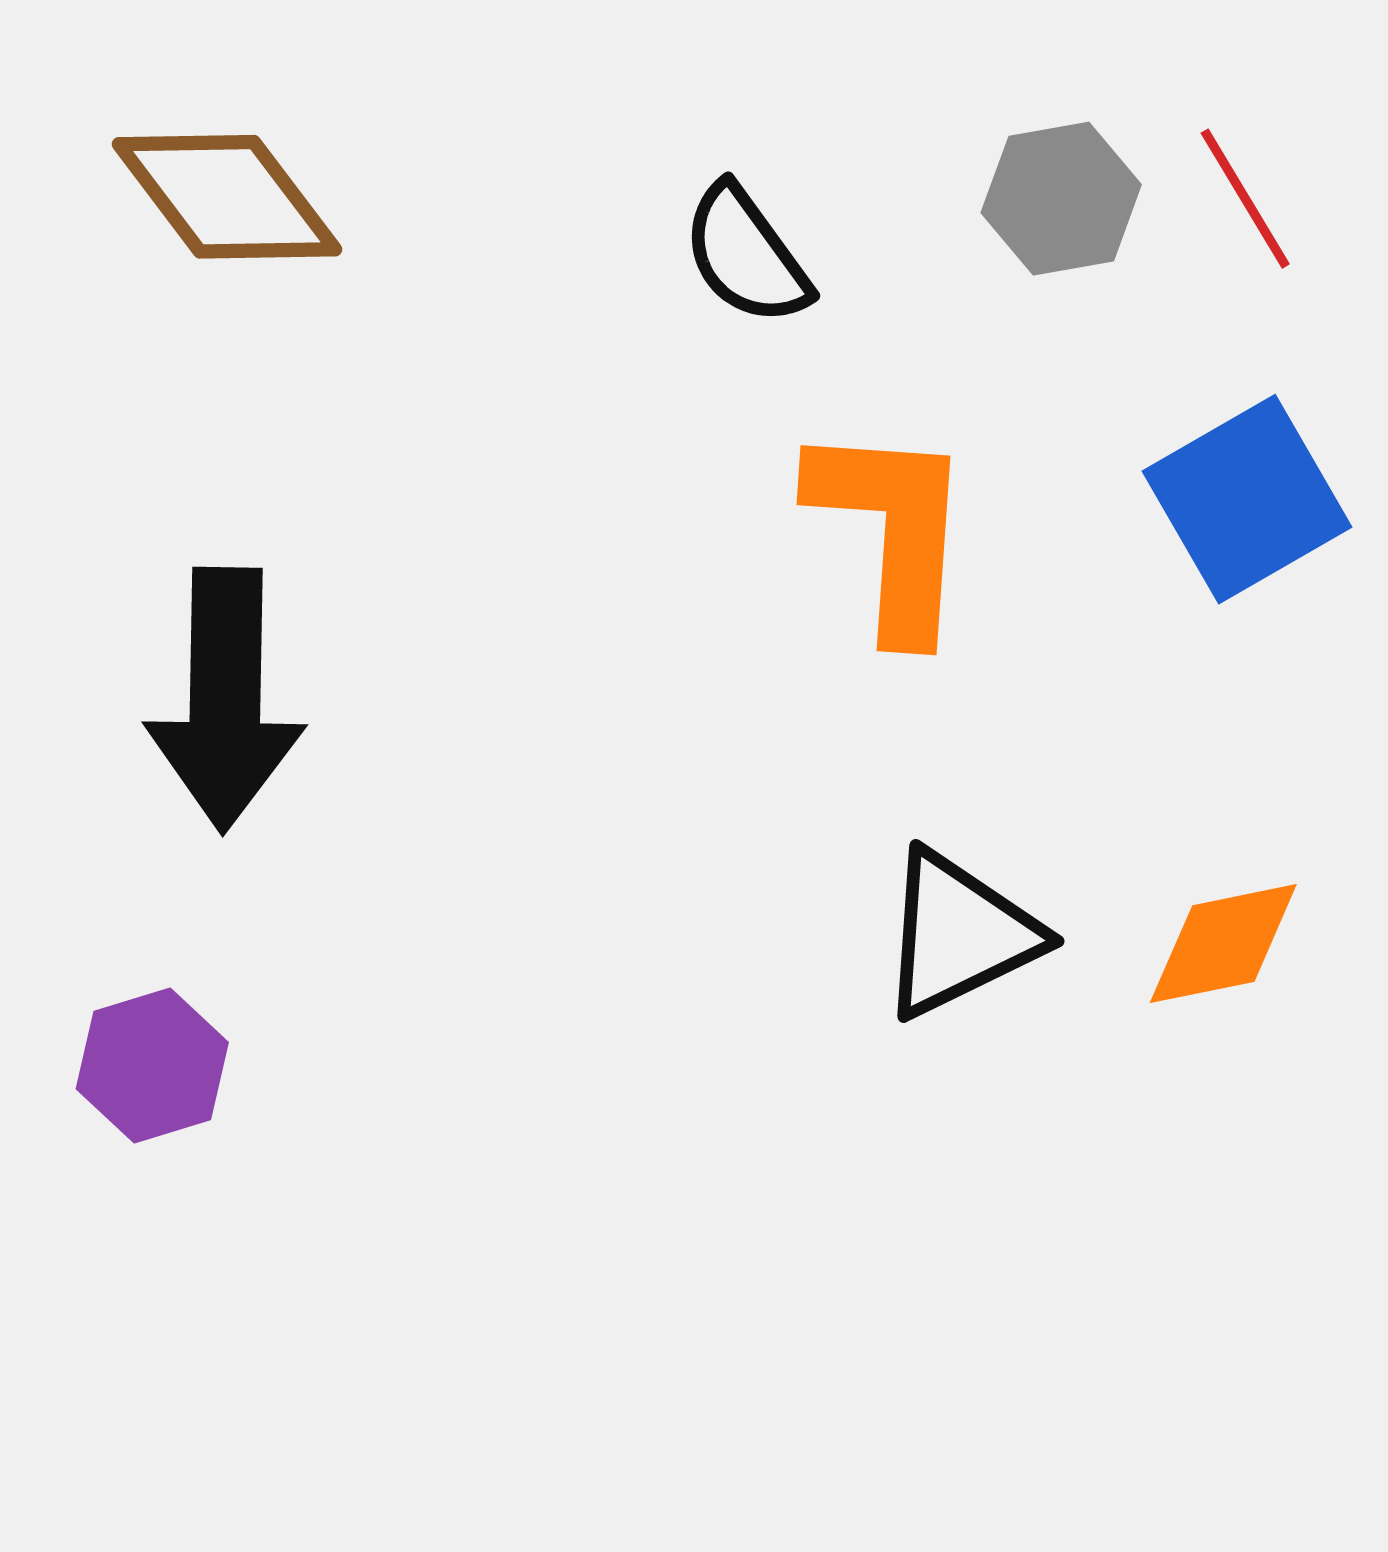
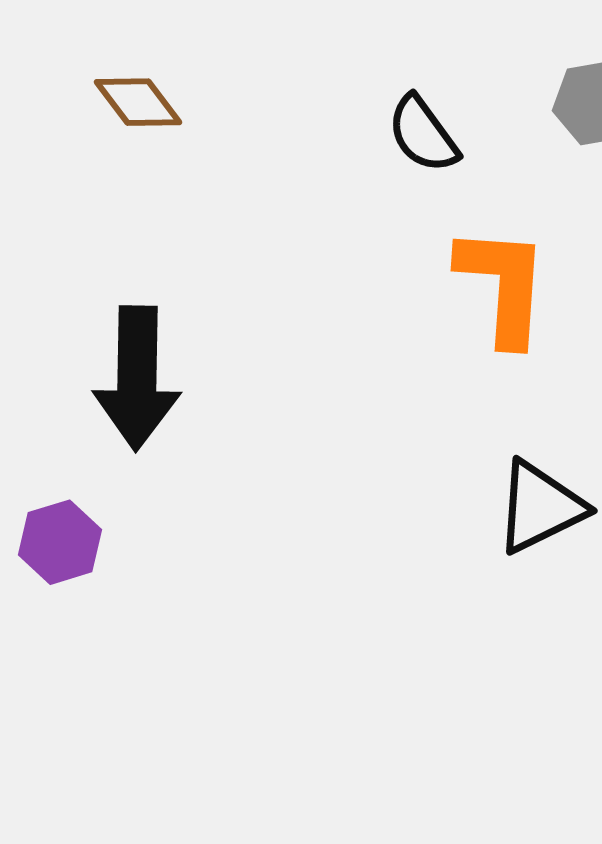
brown diamond: (227, 197) -> (138, 102), size x0.7
purple hexagon: (152, 1066) -> (60, 542), moved

